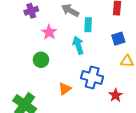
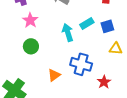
cyan rectangle: (88, 25) -> (87, 23), moved, turned 56
pink star: (49, 32) -> (30, 20), moved

